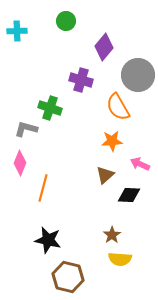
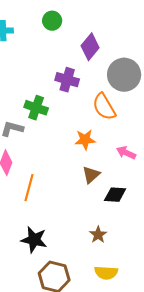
orange star: (112, 141) -> (85, 140), moved
pink arrow: (140, 164) -> (126, 153), moved
yellow semicircle: (120, 259) -> (106, 273), moved

